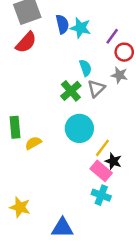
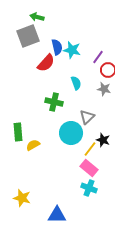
red semicircle: (26, 42) -> (46, 63), moved
gray triangle: (96, 88) -> (87, 117), moved
green cross: (71, 91) -> (54, 102), moved, turned -36
black star: (113, 161) -> (103, 140), moved

